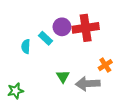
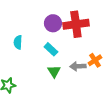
cyan rectangle: (45, 38) -> (51, 49), moved
gray arrow: (88, 84) -> (78, 66), moved, size x0.7

